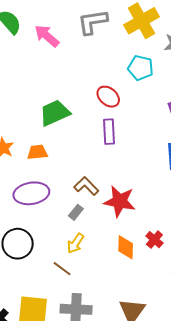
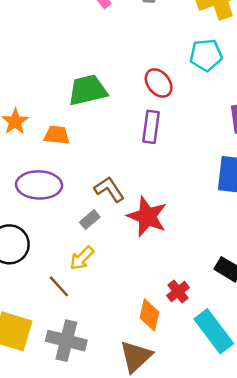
cyan pentagon: (141, 68) -> (206, 55), turned -30
red cross: (154, 240) -> (178, 292), moved
orange diamond: (126, 247) -> (149, 315), moved

